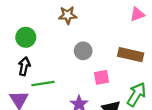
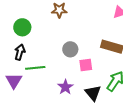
gray circle: (83, 51) -> (70, 49), moved

